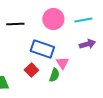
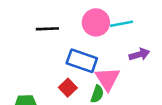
cyan line: (83, 20) -> (122, 24), moved
pink triangle: (62, 63) -> (107, 79), size x1.5

